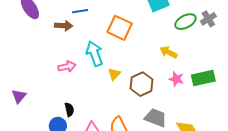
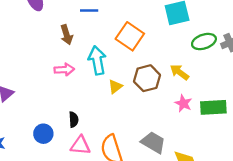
brown arrow: (64, 26) -> (67, 35), moved, turned 60
brown hexagon: (142, 84) -> (147, 78), moved
black semicircle: (69, 109) -> (74, 120), moved

